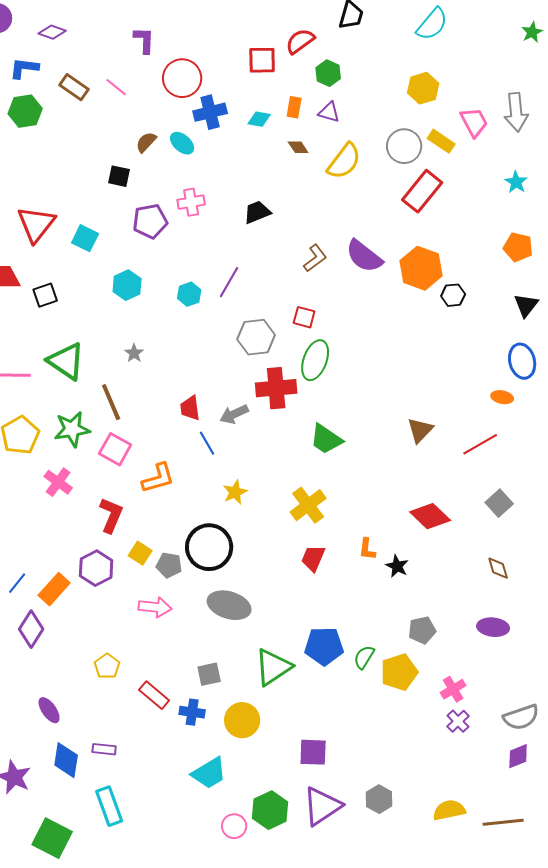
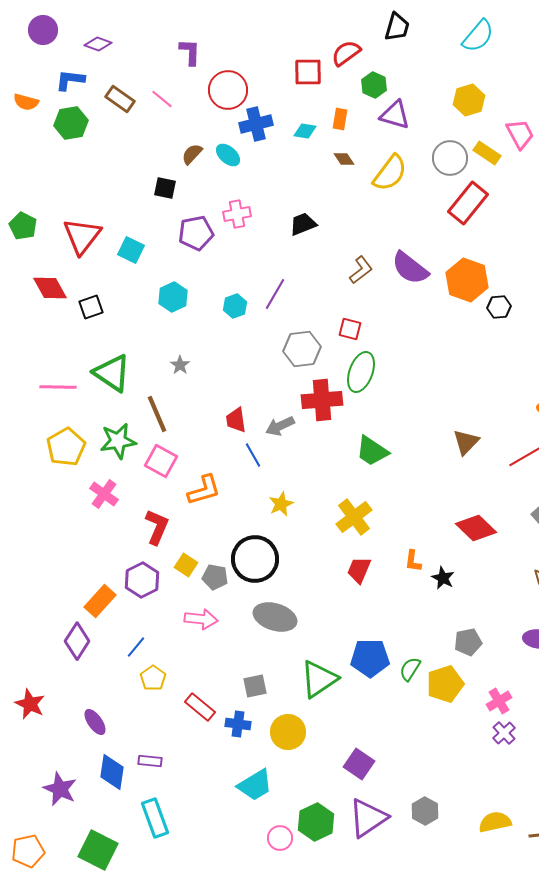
purple triangle: (329, 112) -> (395, 115), moved, size x1.4
blue line: (17, 583) -> (136, 647), moved
purple square: (313, 752) -> (359, 764), turned 32

